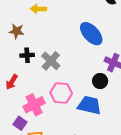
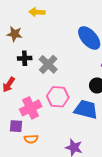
purple square: (20, 123) -> (16, 126), turned -32

